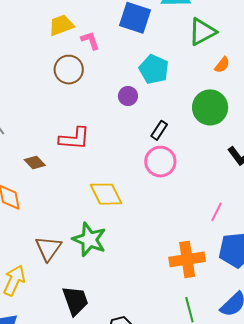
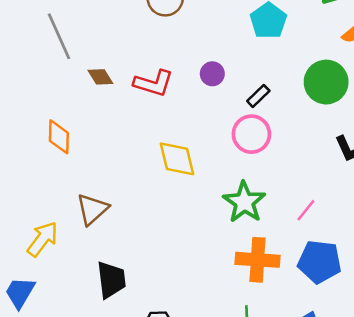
purple circle: (128, 96) -> (212, 74), moved
brown diamond: (35, 162) -> (100, 77), moved
green star: (89, 239) -> (244, 202), moved

